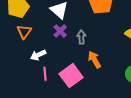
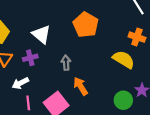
purple cross: (60, 31) -> (30, 58), moved, turned 32

